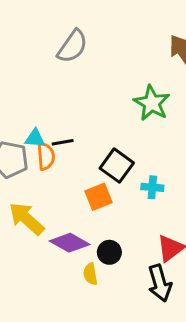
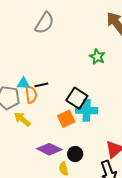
green star: (152, 103) -> (97, 57), size x0.7
cyan cross: (152, 187) -> (87, 110), moved, size x1.5
yellow arrow: (26, 219) -> (22, 119), moved, size x0.7

